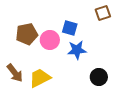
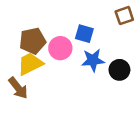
black circle: (99, 77) -> (119, 70), moved
yellow trapezoid: (40, 78) -> (30, 64), moved

